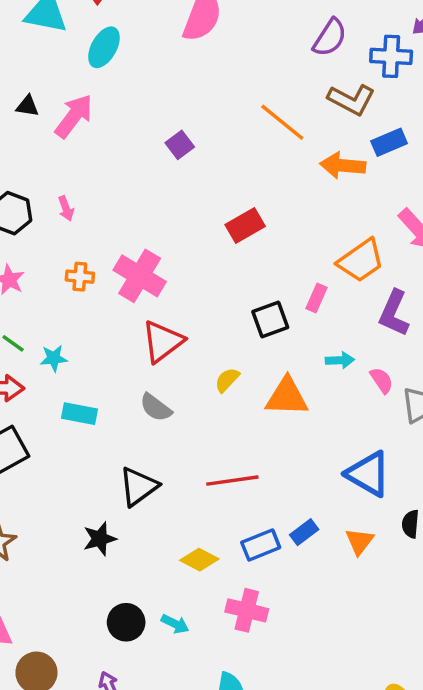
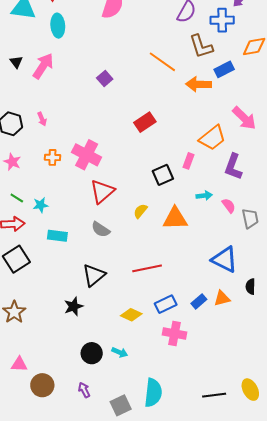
cyan ellipse: (104, 47) -> (58, 26), turned -30
brown L-shape: (351, 100) -> (201, 46), turned 48
black triangle: (28, 106) -> (16, 62), turned 48
blue rectangle: (304, 532) -> (199, 301), moved
orange triangle: (359, 541) -> (222, 298), turned 42
pink cross: (247, 610) -> (175, 333), moved

